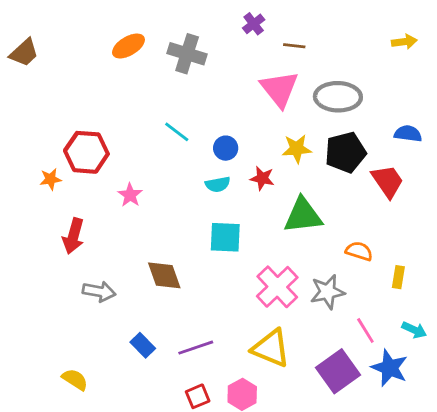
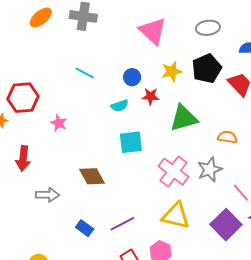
gray ellipse: (338, 97) -> (208, 28), moved, size x0.7
blue circle: (226, 148) -> (132, 77), moved

